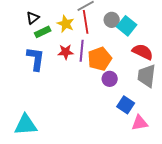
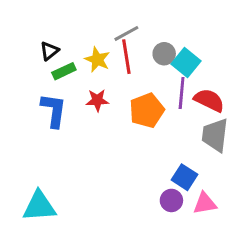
purple line: (82, 51) -> (182, 93), moved
purple circle: (110, 79) -> (171, 200), moved

